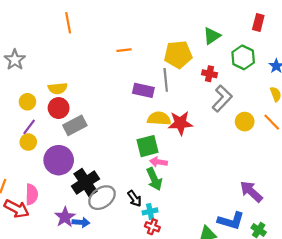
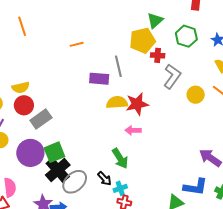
yellow pentagon: (178, 54) -> (142, 40), moved
green square: (148, 146) -> (54, 152), moved
pink arrow: (159, 162) -> (133, 130), moved

